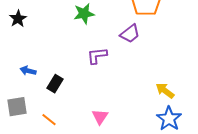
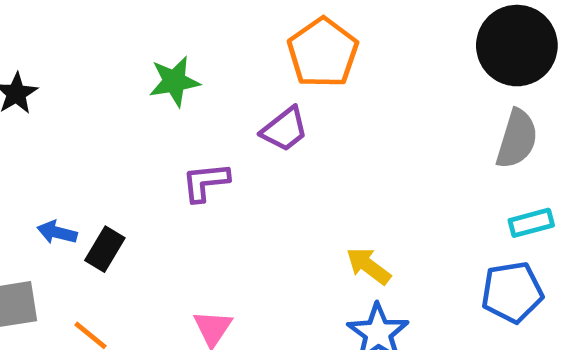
blue arrow: (28, 71) -> (57, 232), moved

